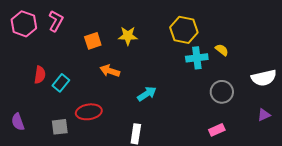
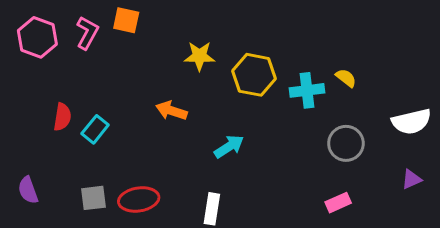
yellow hexagon: (184, 30) -> (254, 75), moved
orange square: (93, 41) -> (126, 20), moved, turned 30
red ellipse: (89, 112) -> (139, 199), moved

